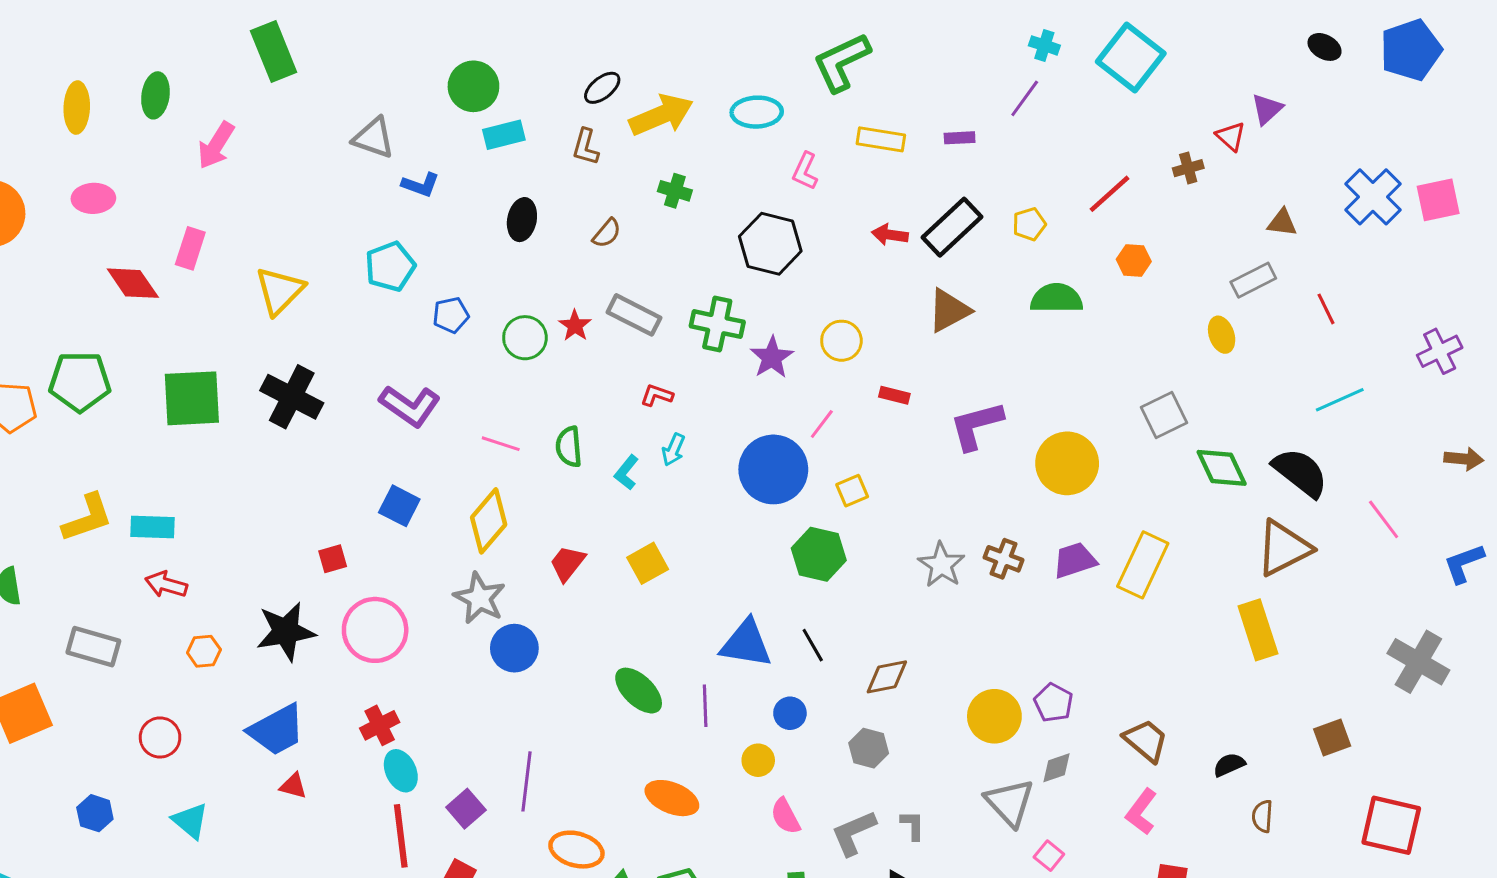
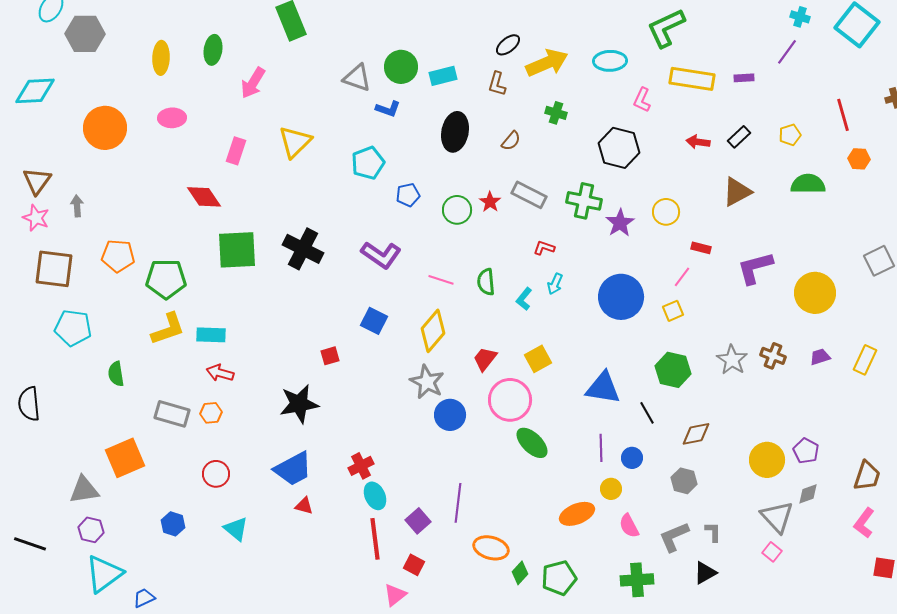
green circle: (473, 86) -> (401, 67), moved
yellow rectangle: (881, 139) -> (692, 79), size x1.4
red line: (1109, 194) -> (843, 115), turned -64
black ellipse: (522, 220) -> (455, 132), size x1.4
black rectangle: (952, 227) -> (739, 137), size x0.6
red diamond: (133, 283) -> (204, 197), moved
yellow triangle: (280, 291) -> (295, 142), moved
green pentagon: (80, 382) -> (166, 279), moved
pink line: (822, 424) -> (682, 277), moved
green hexagon: (819, 554) -> (673, 370), moved
purple trapezoid: (1075, 560) -> (820, 357), size x0.7
yellow rectangle: (1143, 565) -> (865, 360), size x0.7
pink circle: (375, 630) -> (510, 400), moved
blue triangle: (746, 644) -> (603, 388), moved
orange hexagon: (204, 651) -> (211, 413), moved
purple line: (705, 706) -> (601, 448), moved
brown trapezoid: (1146, 740) -> (867, 476), turned 68
orange ellipse: (672, 798) -> (577, 514), moved, turned -44
pink square: (1049, 856) -> (772, 552), moved

